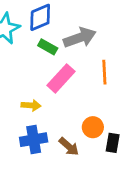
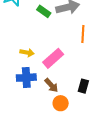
pink rectangle: (61, 78) -> (53, 58), moved
orange circle: (93, 127) -> (61, 103), moved

